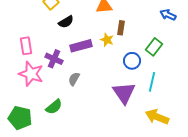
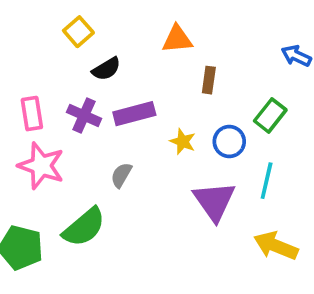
yellow star: (107, 40) -> (183, 142), moved
purple cross: (54, 59) -> (84, 115), moved
green semicircle: (54, 107) -> (84, 227), size x1.4

